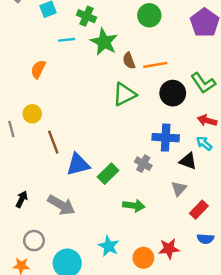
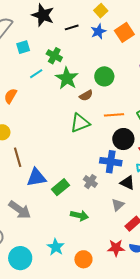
green circle: (149, 15) -> (104, 76), moved
cyan line: (67, 40) -> (36, 74), turned -32
brown semicircle: (129, 61) -> (86, 96), turned -104
orange line: (155, 65) -> (114, 115), moved
black circle: (173, 93) -> (123, 139), moved
red star: (169, 249) -> (116, 248), moved

